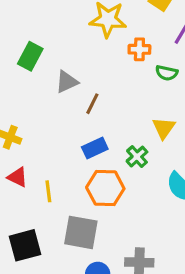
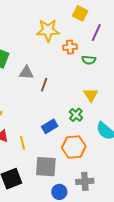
gray triangle: (67, 82) -> (26, 73), turned 35
blue rectangle: (95, 148) -> (50, 126), moved
orange hexagon: (105, 188) -> (74, 147), moved

